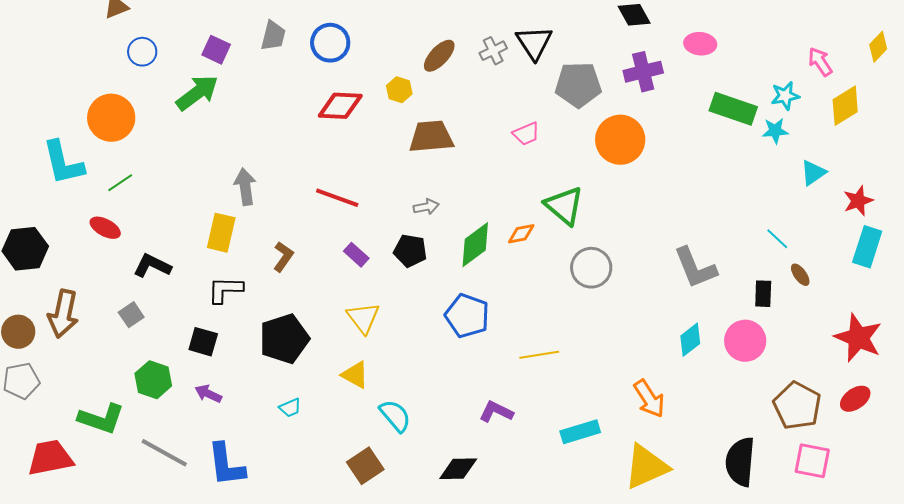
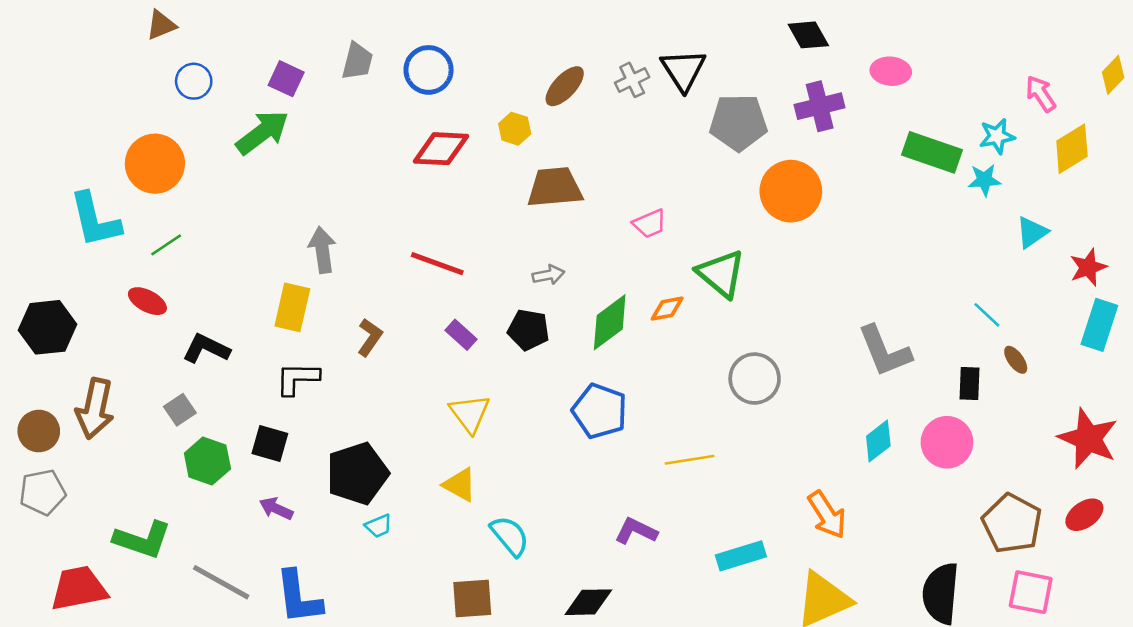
pink trapezoid: (526, 134) -> (650, 224), moved
gray circle: (591, 268) -> (755, 379), moved
black pentagon: (284, 339) -> (357, 473), moved
green hexagon: (153, 380) -> (207, 461), moved
brown square: (365, 466) -> (472, 598), turned 30

